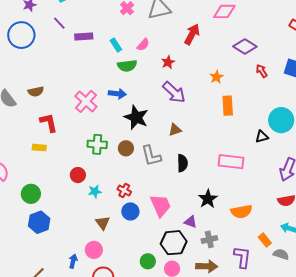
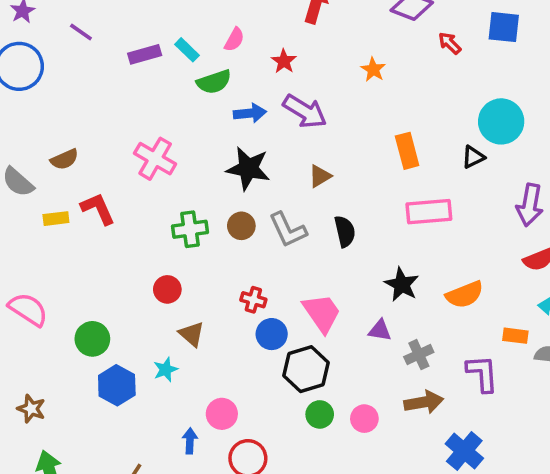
purple rectangle: (84, 37) -> (145, 54), moved
blue arrow: (117, 94) -> (250, 113), moved
orange rectangle: (228, 106) -> (407, 151), moved
yellow rectangle: (39, 148) -> (56, 219), moved
cyan star: (95, 191) -> (166, 370), moved
brown triangle: (103, 223) -> (192, 334), moved
orange rectangle: (265, 240) -> (515, 336), turned -32
black hexagon: (174, 243) -> (306, 369), moved

